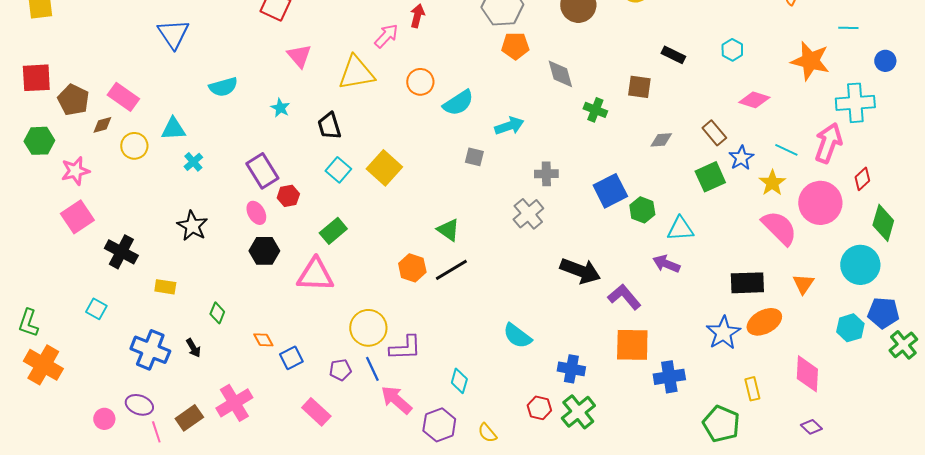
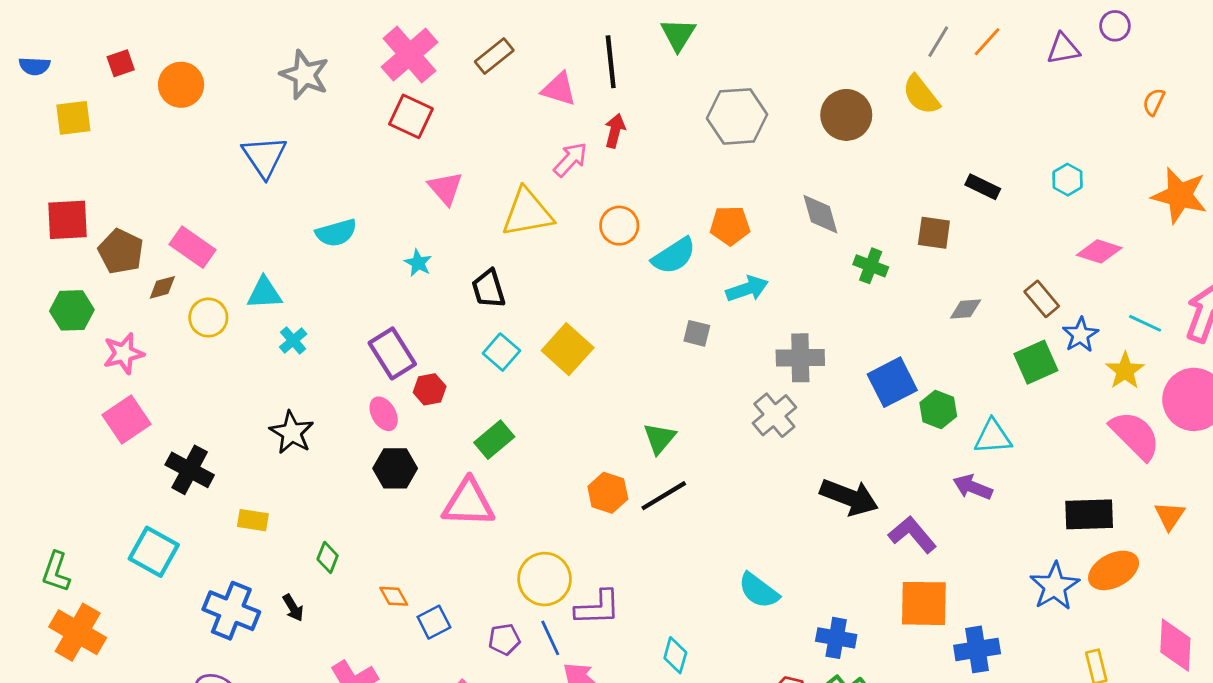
orange pentagon: (515, 46) -> (730, 226), moved
gray cross: (546, 174) -> (800, 358), size x1.4
green triangle: (448, 230) -> (659, 438), turned 35
cyan square: (96, 309) -> (154, 552), size x1.6

